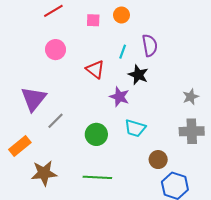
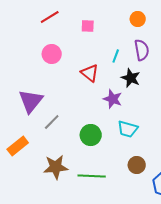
orange circle: (121, 15) -> (138, 19), moved
brown circle: (158, 160) -> (137, 165), moved
brown star: (44, 173) -> (56, 167), moved

